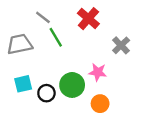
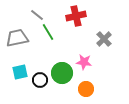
red cross: (88, 19) -> (76, 16), turned 36

